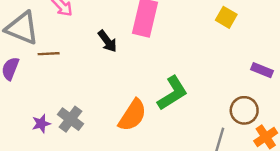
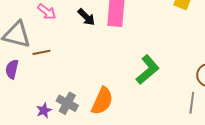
black arrow: (107, 41) -> (86, 17), moved
orange semicircle: (132, 115) -> (102, 101), moved

